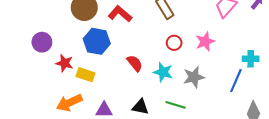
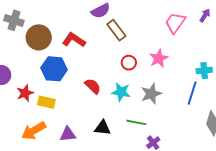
red star: (64, 63) -> (25, 93), turned -30

